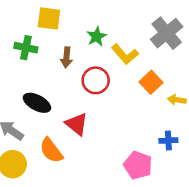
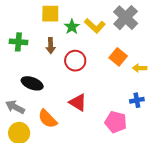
yellow square: (49, 18) -> (50, 14), moved
yellow L-shape: (125, 54) -> (95, 26), moved
red triangle: (77, 124) -> (78, 103), moved

